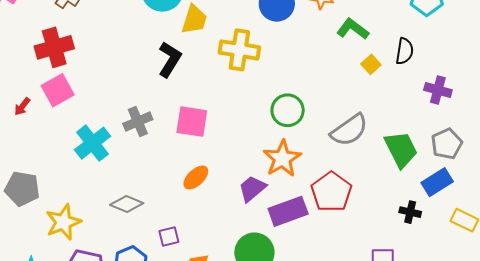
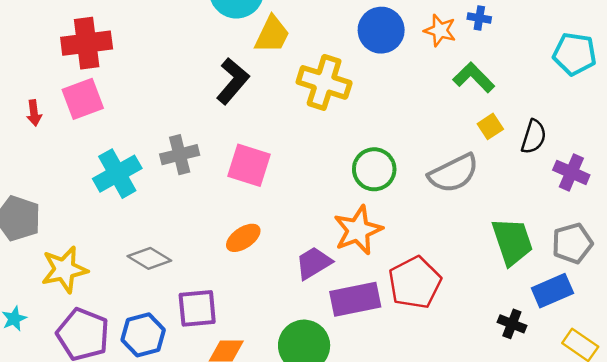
black semicircle: (405, 51) -> (534, 137), moved
red arrow: (22, 107) -> (34, 113), turned -54
gray semicircle: (349, 130) -> (454, 173), moved
purple square: (169, 236) -> (197, 308), size x1.5

